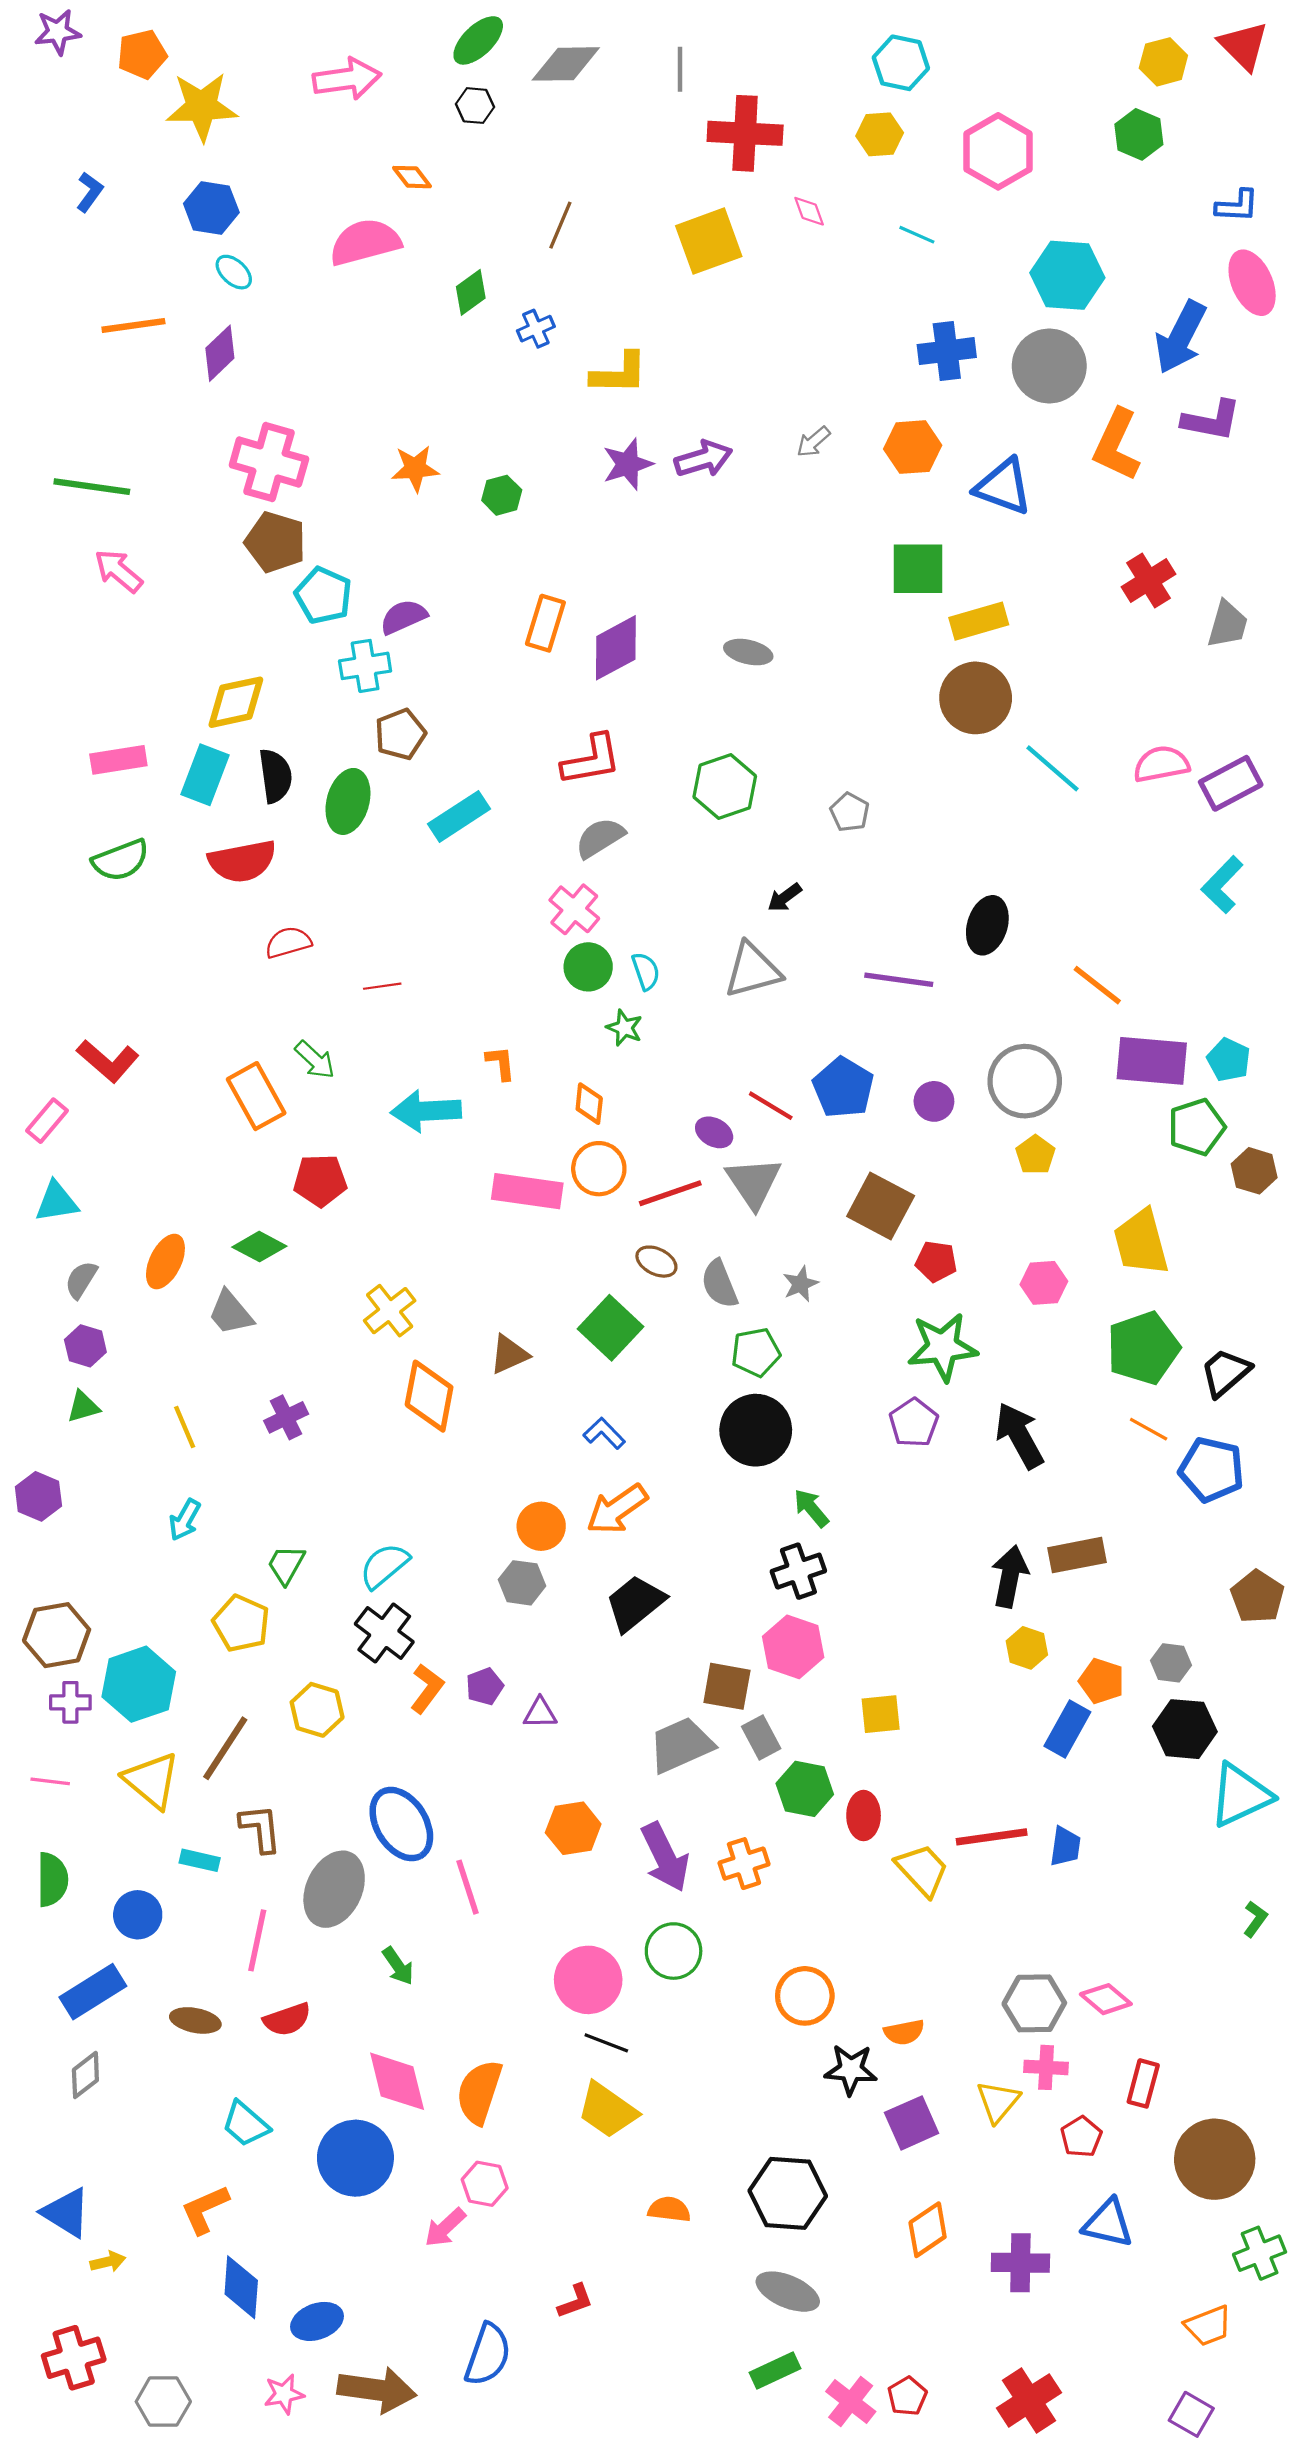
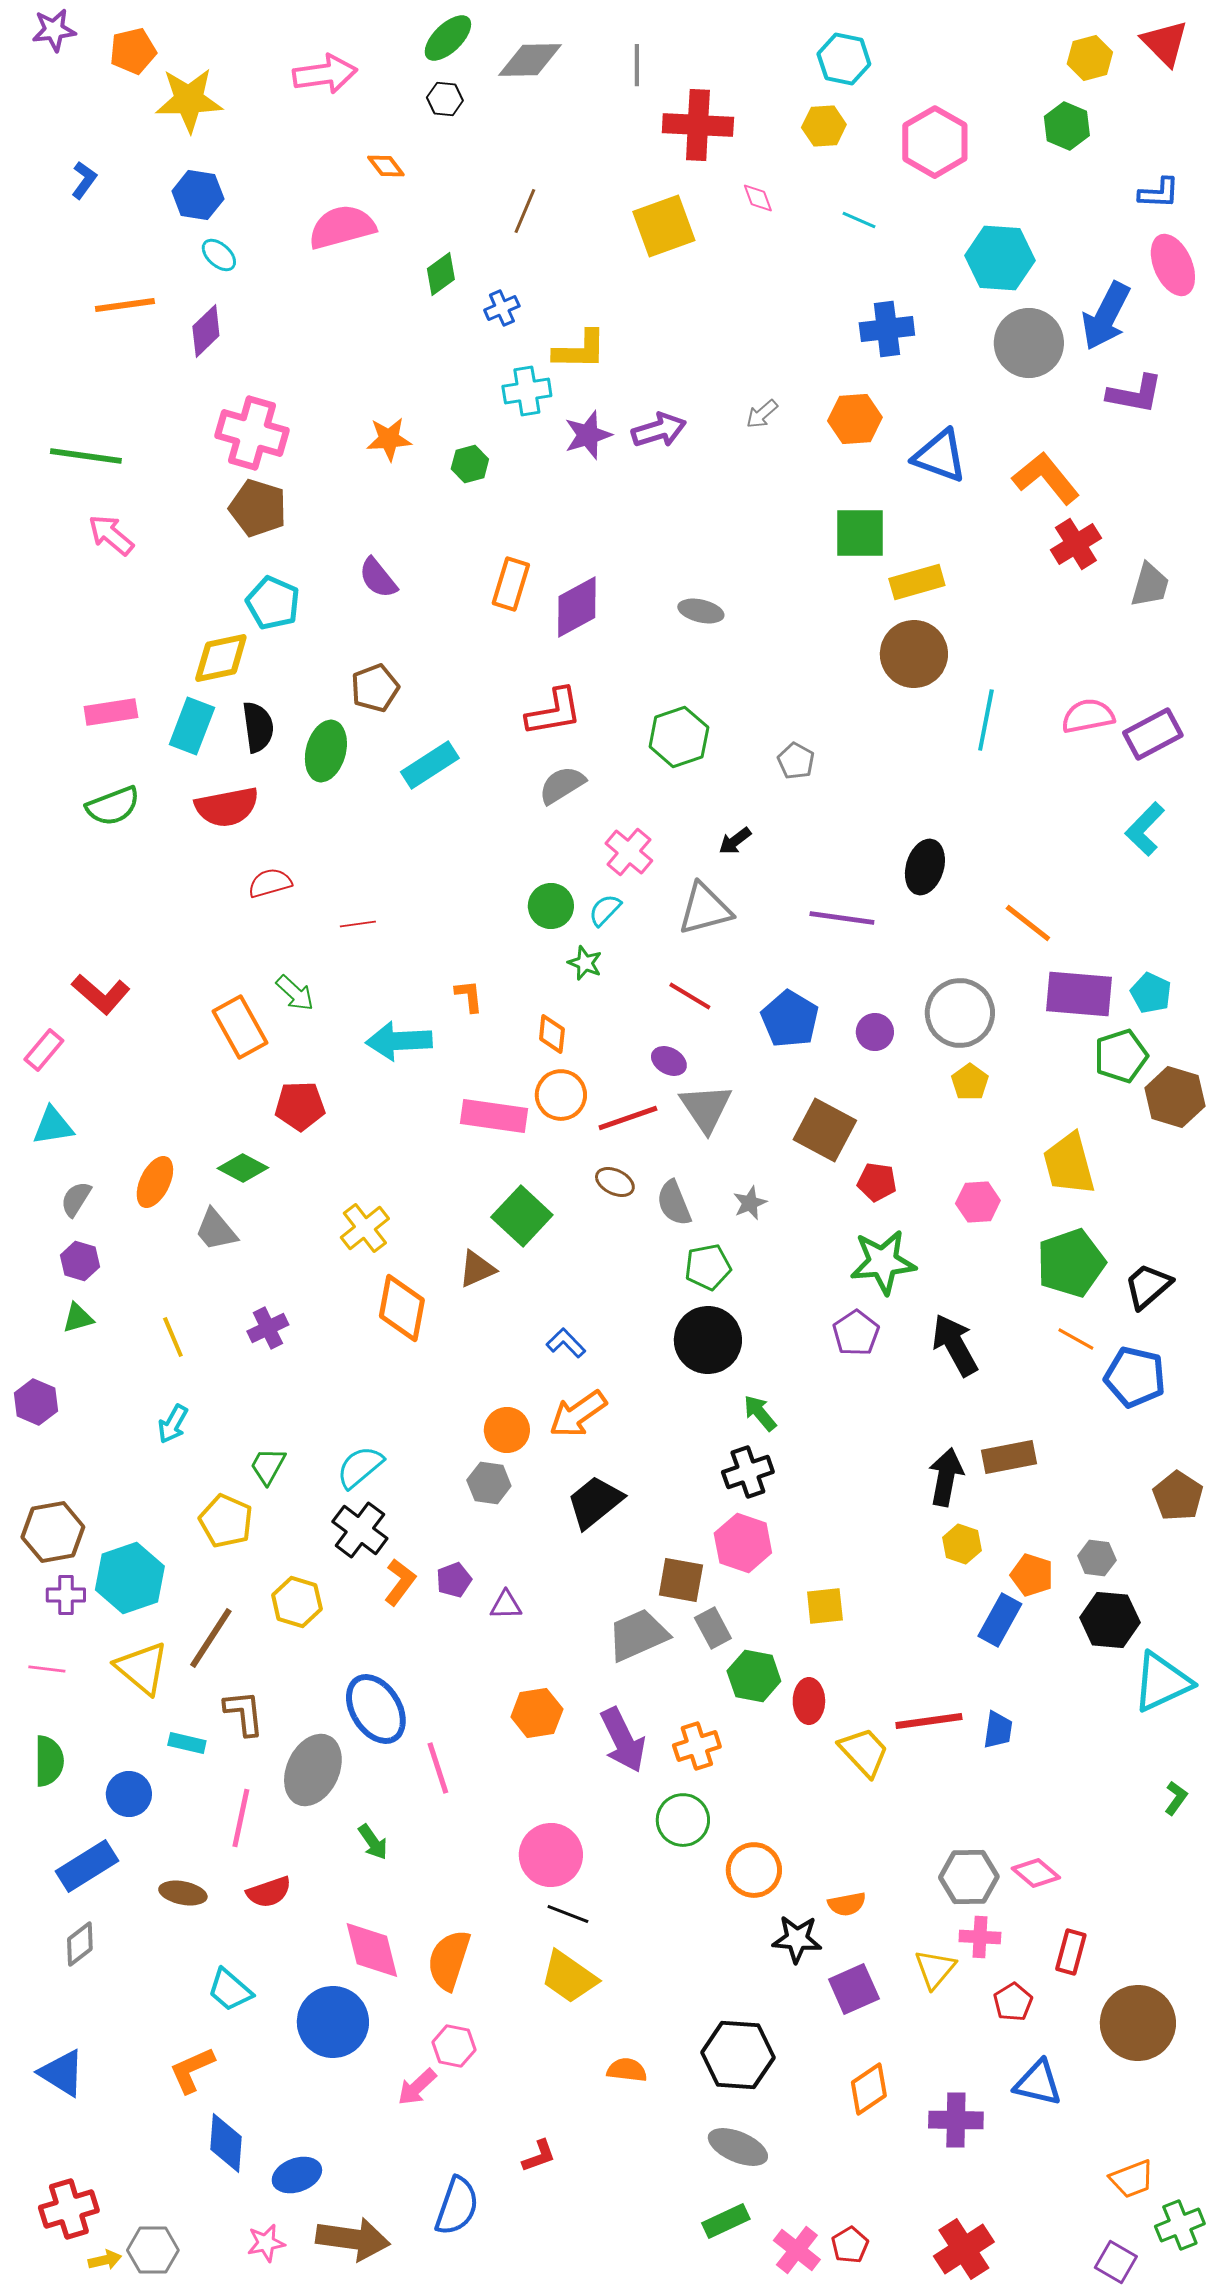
gray circle: (1049, 366) -> (1029, 343), moved
orange L-shape: (1117, 445) -> (1046, 478), moved, turned 116
cyan pentagon: (323, 595) -> (273, 603), moved
purple semicircle: (403, 617) -> (378, 578), turned -105
cyan cross: (365, 666) -> (527, 391), moved
cyan line: (1052, 768) -> (986, 720), turned 60
pink cross: (574, 909) -> (629, 852), moved
cyan semicircle: (646, 971) -> (605, 910), turned -117
red line: (771, 1106) -> (690, 996), moved
brown hexagon: (1254, 1171) -> (1175, 1097), size x1.4
green square: (611, 1328) -> (522, 1216), moved
green circle: (674, 1951) -> (683, 1820), moved
green cross: (1260, 2253) -> (1180, 2225), moved
yellow arrow: (108, 2262) -> (105, 2260), moved

